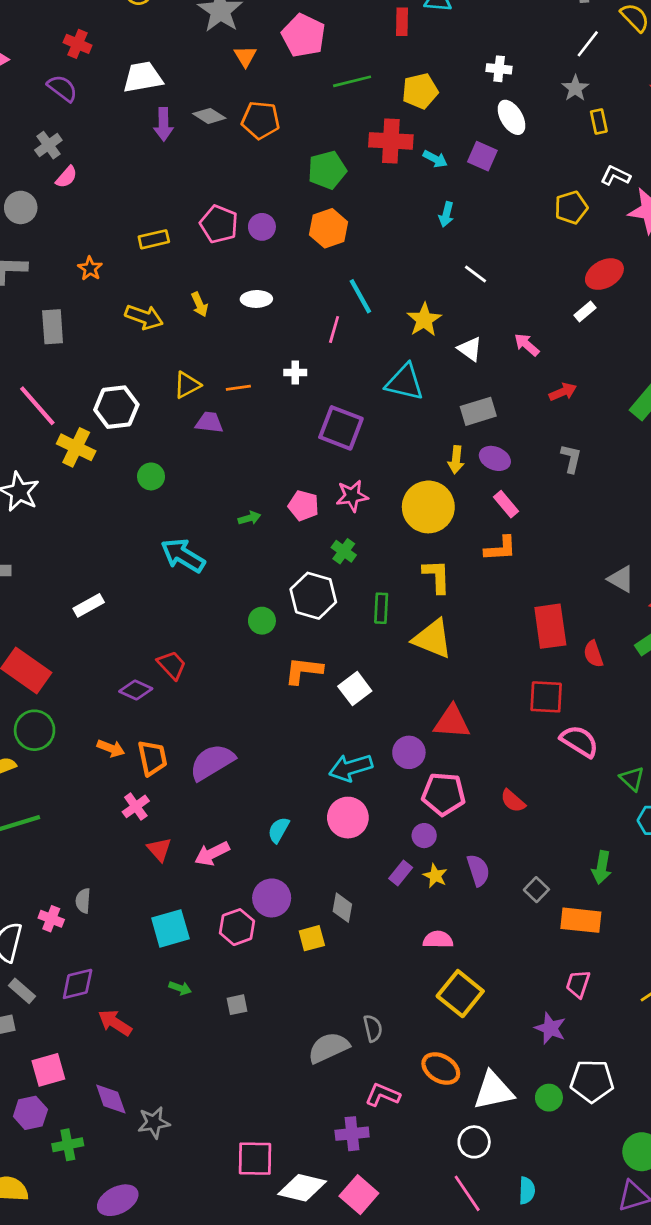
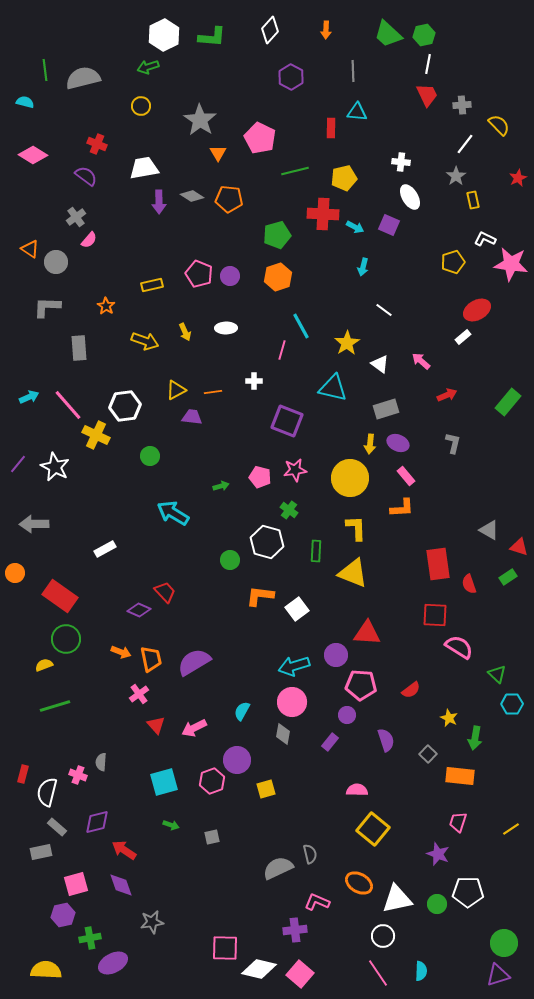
red semicircle: (513, 801) -> (411, 690), turned -78
yellow star: (435, 876) -> (449, 718), moved
gray diamond: (342, 908) -> (283, 734), moved
purple diamond: (111, 1099) -> (121, 885), moved
purple ellipse: (118, 1200) -> (113, 963), moved

